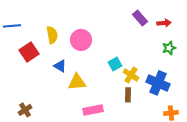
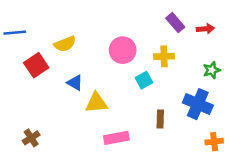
yellow semicircle: (52, 35) -> (65, 44), turned 78
pink circle: (81, 40) -> (123, 50), moved
green star: (169, 48) -> (212, 70), moved
yellow cross: (131, 75) -> (164, 56), moved, turned -35

